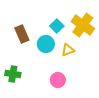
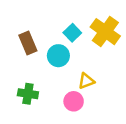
yellow triangle: (68, 50) -> (86, 81), moved
green cross: (13, 74) -> (28, 94), moved

